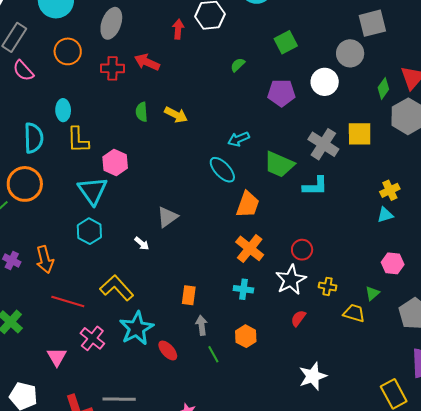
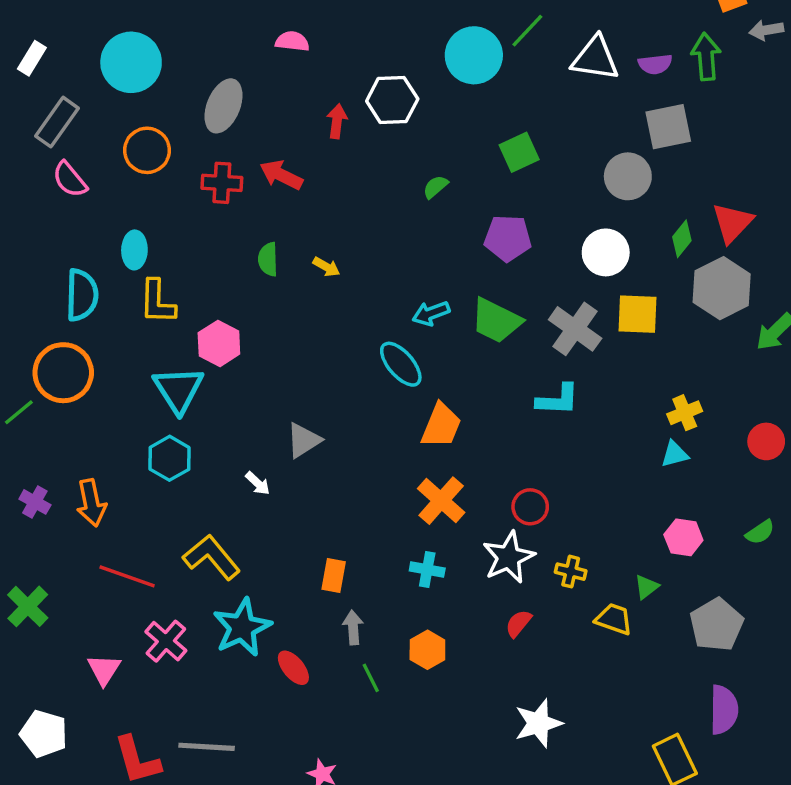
white circle: (325, 82) -> (606, 252), moved
yellow arrow: (176, 115) -> (326, 267), size x0.7
green trapezoid: (279, 164) -> (496, 321), moved

